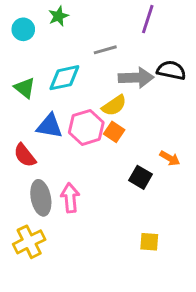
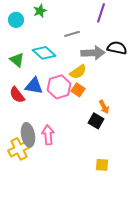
cyan diamond: (64, 78) -> (44, 53), turned 55
red semicircle: (25, 155) -> (17, 95), moved
orange arrow: (170, 158) -> (104, 107), moved, turned 32
yellow cross: (29, 242) -> (19, 149), moved

